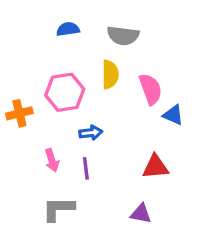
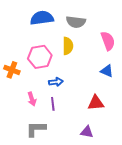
blue semicircle: (68, 29) -> (42, 18), size x1.6
pink semicircle: (151, 89) -> (108, 41), moved
orange cross: (19, 113) -> (12, 70), turned 35

